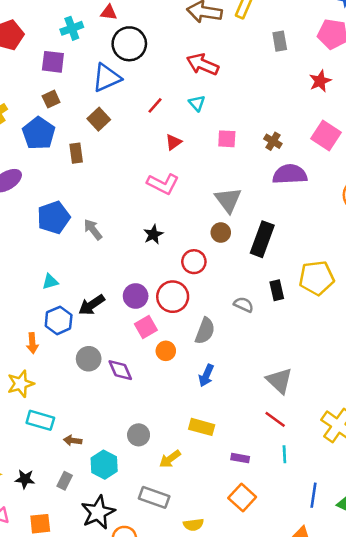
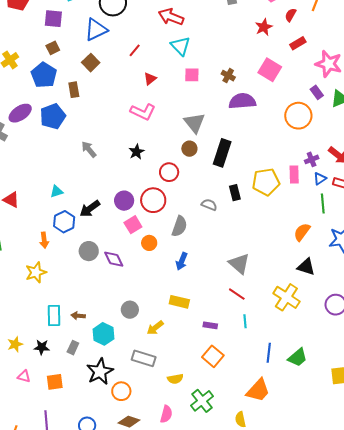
cyan triangle: (197, 103) -> (180, 46), moved, size x1.5
blue pentagon: (54, 218) -> (53, 116), moved
cyan rectangle: (40, 420) -> (54, 316), moved, turned 75

